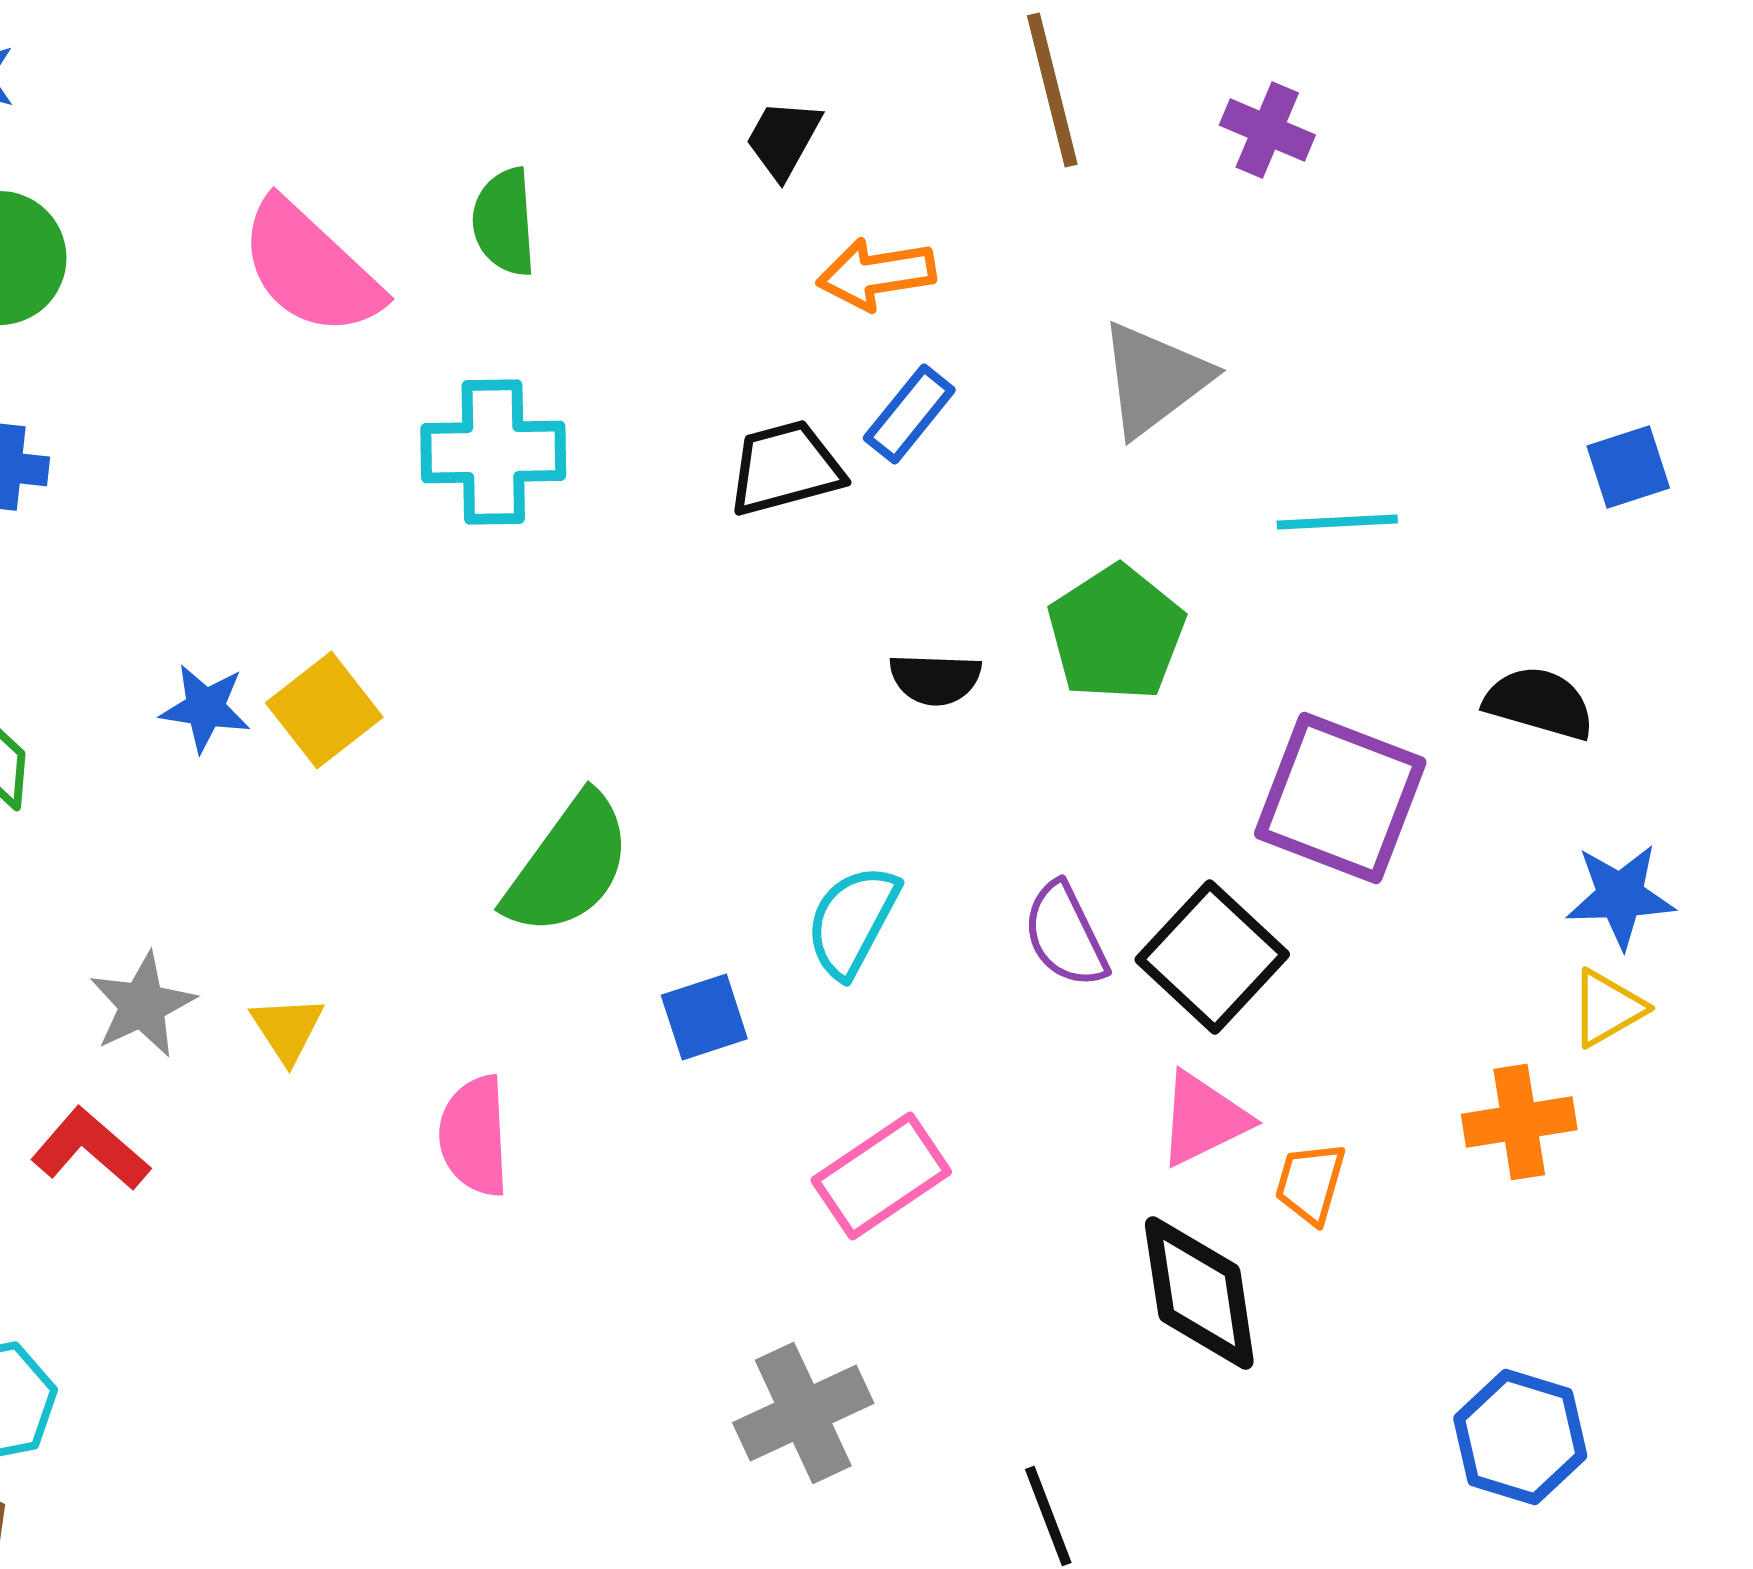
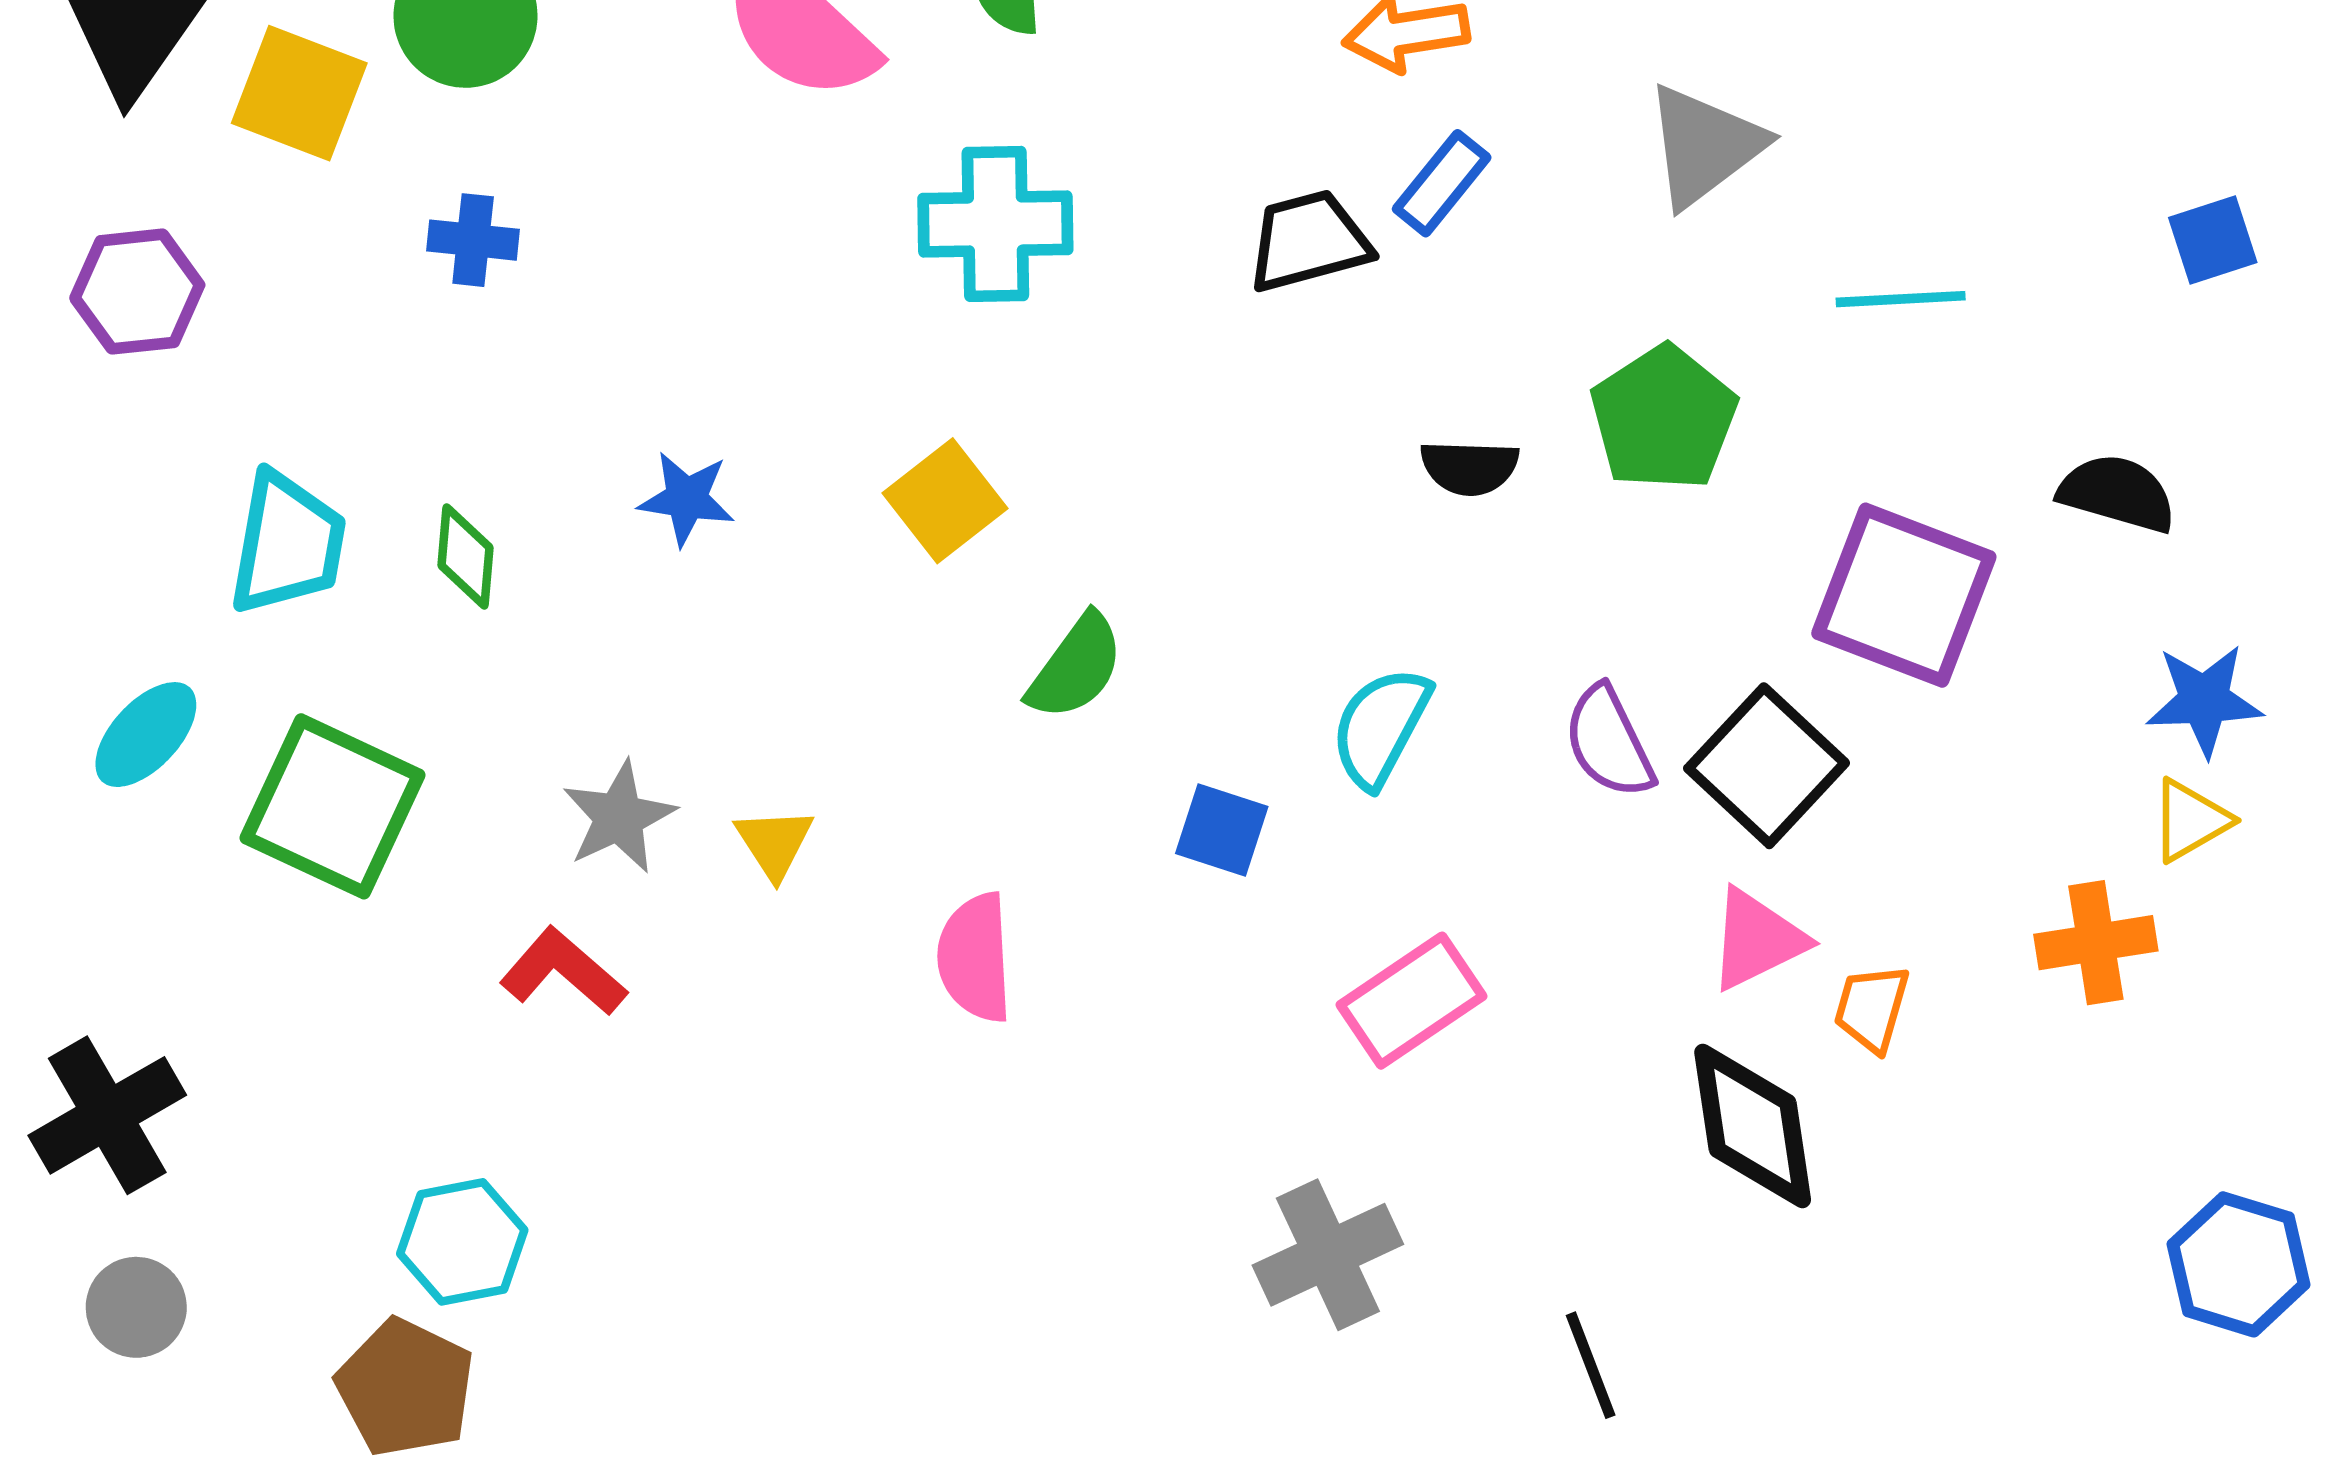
yellow square: (324, 710) -> (945, 501), moved
green semicircle: (568, 865) -> (1076, 667), size x0.7
blue square: (704, 1017) -> (1222, 830), turned 36
blue hexagon: (1520, 1437) -> (2239, 1264), moved

